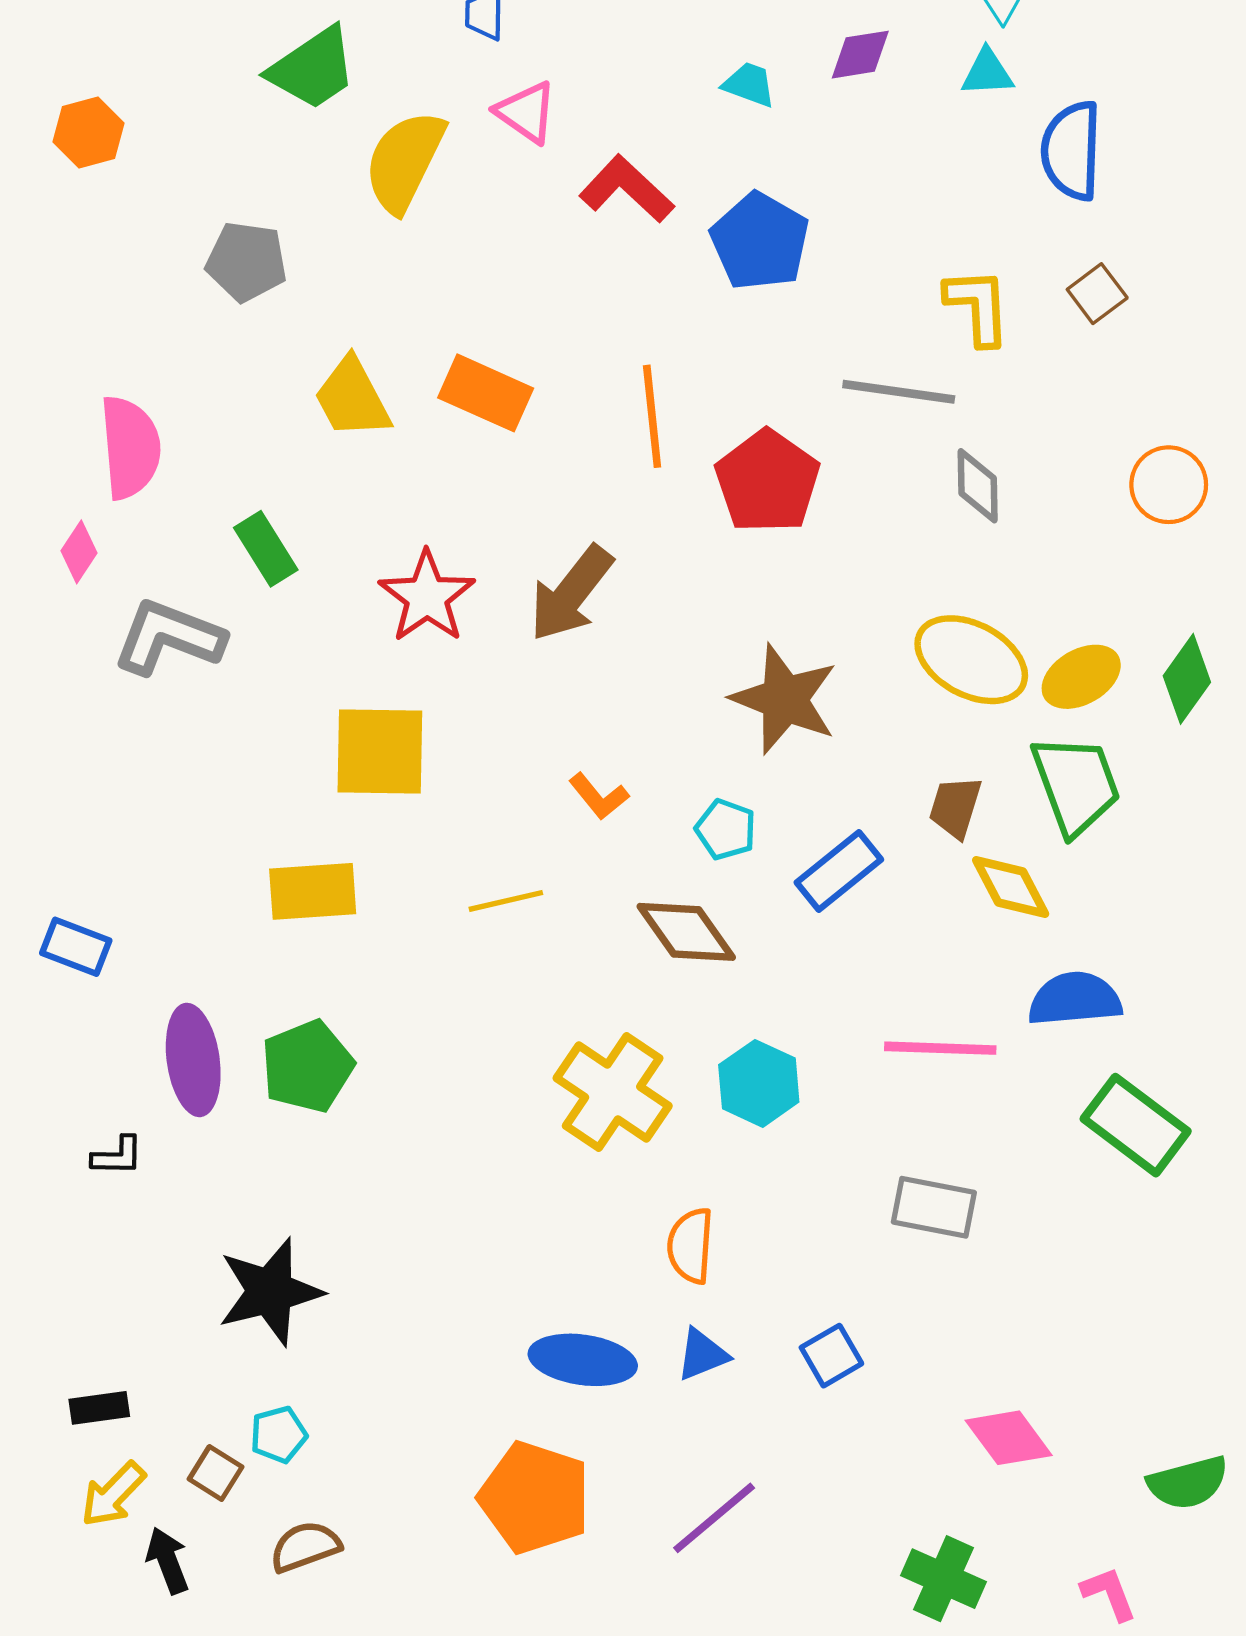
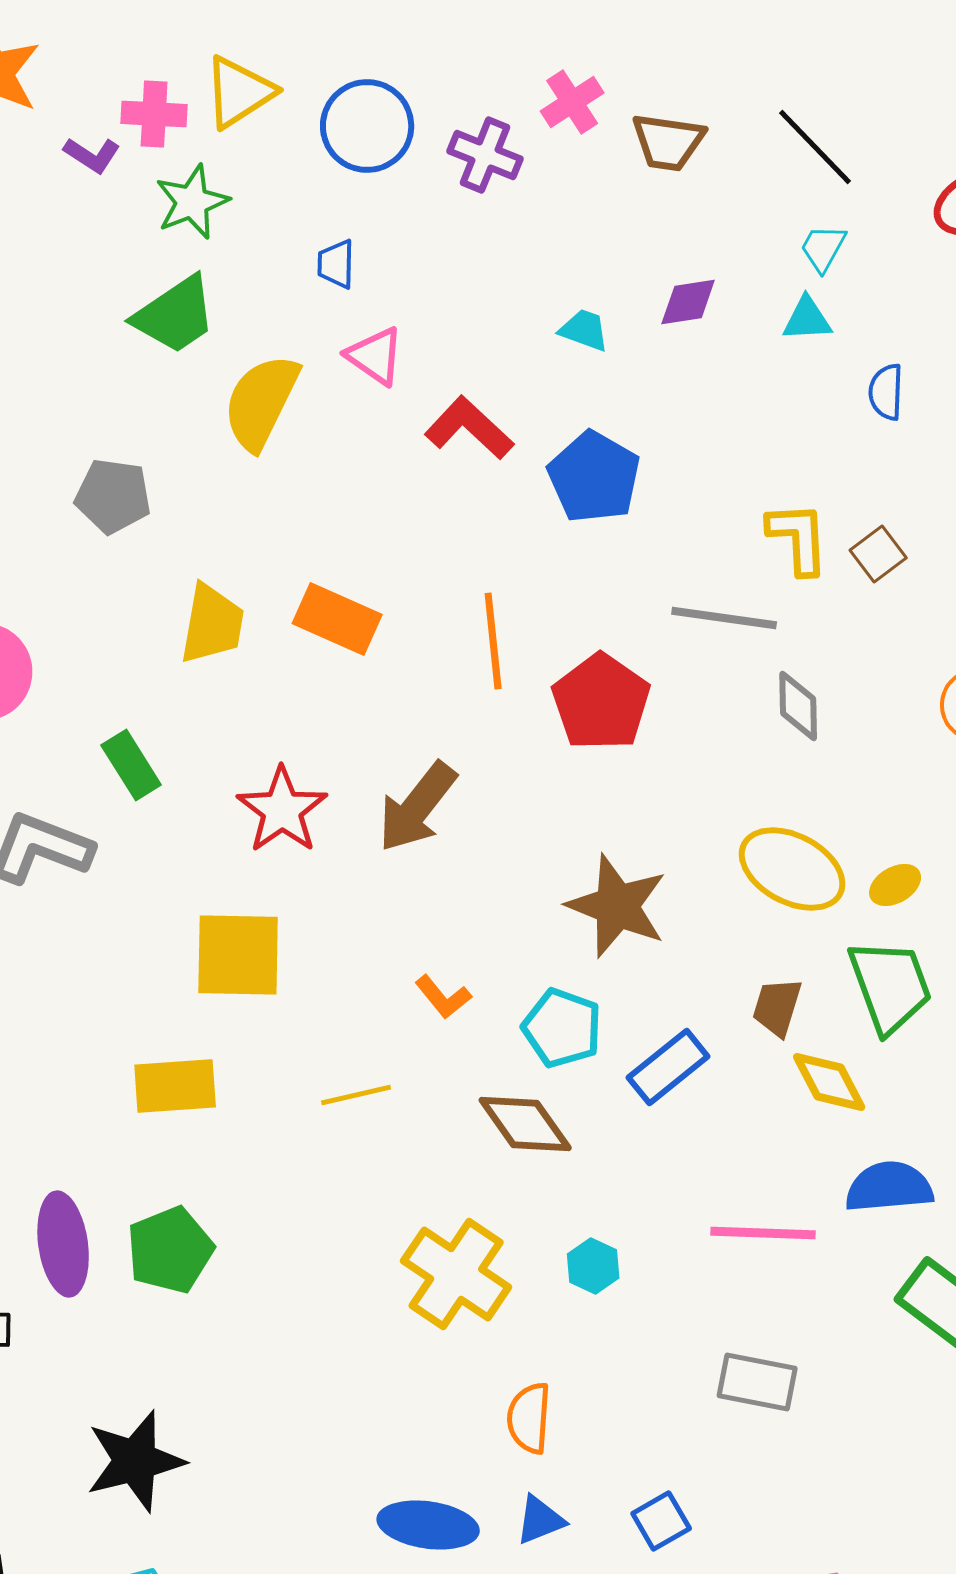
blue semicircle: (1072, 151) -> (886, 392), size x0.6
brown square: (1097, 294) -> (878, 554), moved
yellow trapezoid: (352, 398) -> (212, 624), turned -142
yellow ellipse: (1081, 677) -> (895, 885), size x0.7
cyan pentagon: (726, 829) -> (562, 1028), size x1.4
cyan hexagon: (759, 1083) -> (593, 1266), size x0.7

